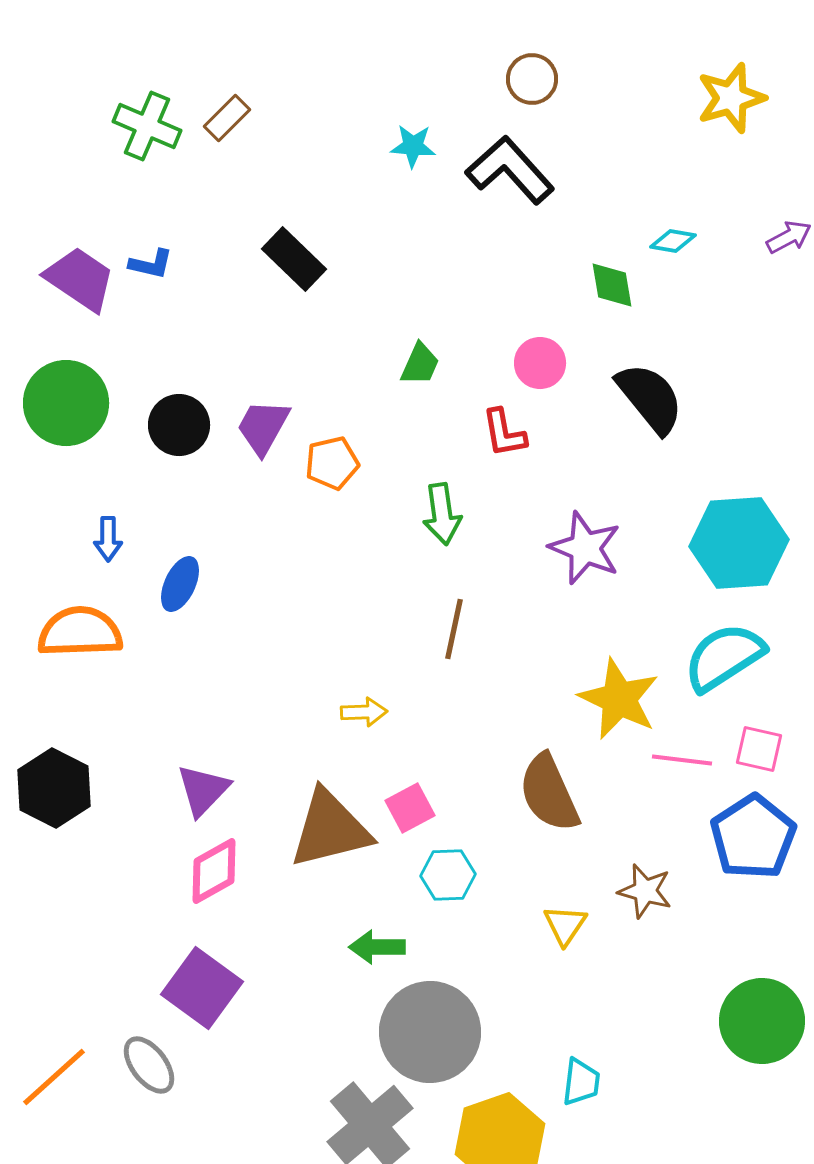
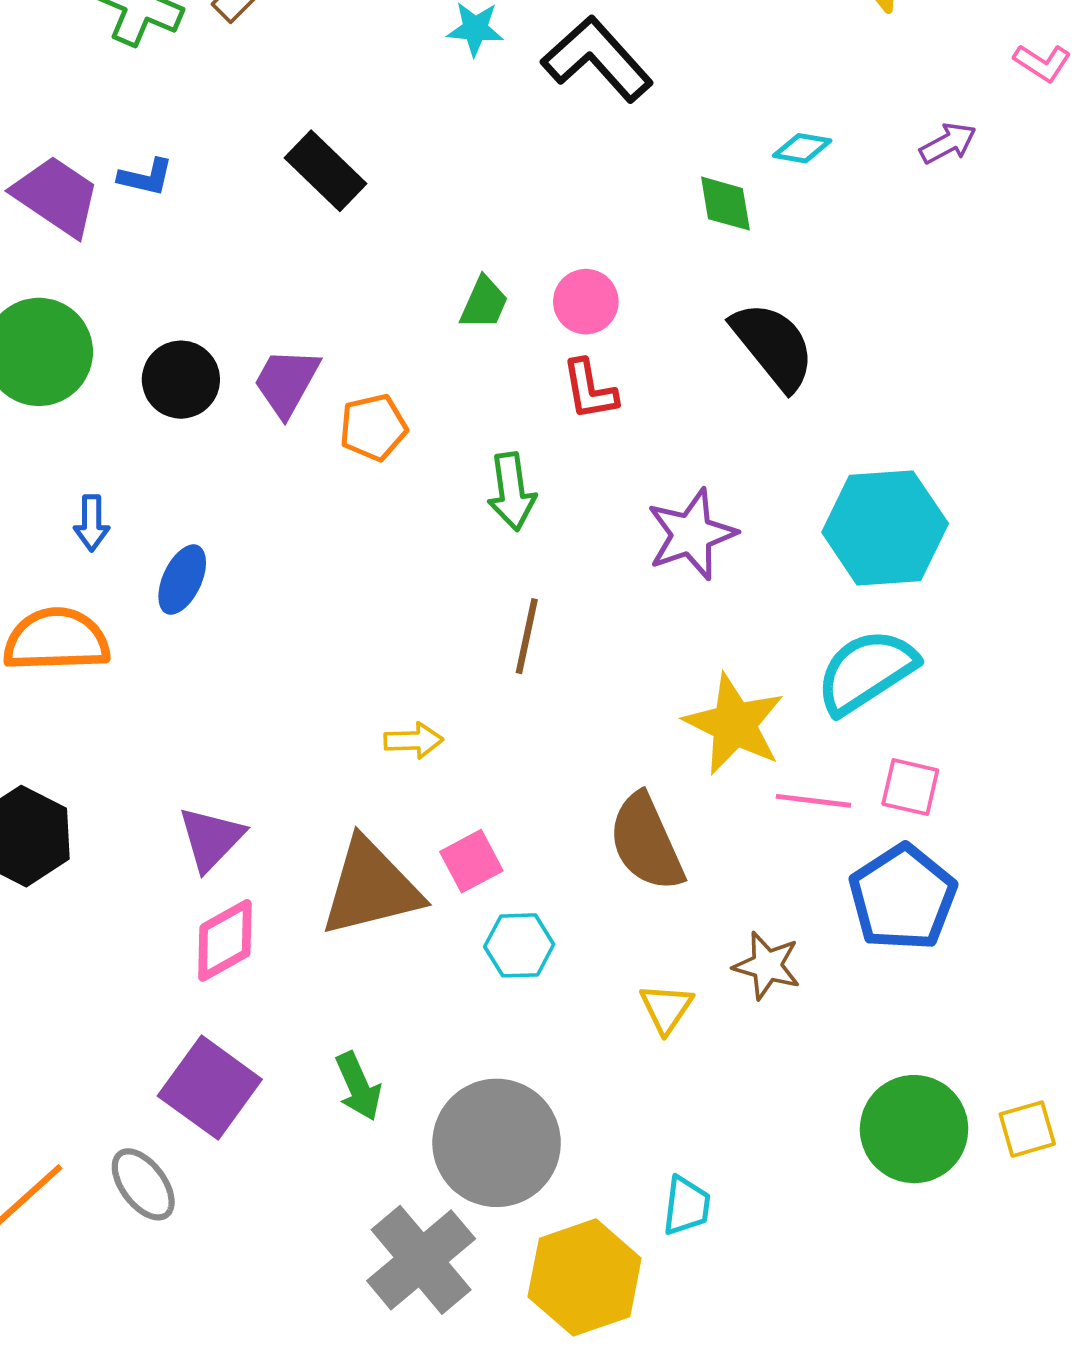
pink circle: (540, 363) -> (586, 302), moved
purple star: (585, 548) -> (691, 534), turned 30
green arrow: (377, 947) -> (358, 1086), moved, turned -114

